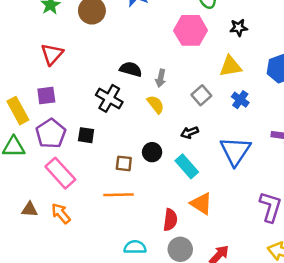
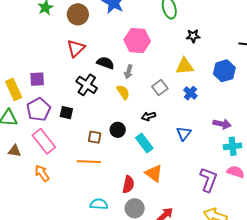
pink hexagon: (191, 30) -> (137, 40), moved
red triangle: (52, 54) -> (76, 48), moved
blue triangle: (235, 151) -> (184, 134), size x0.6
brown triangle: (30, 209) -> (14, 151), moved

